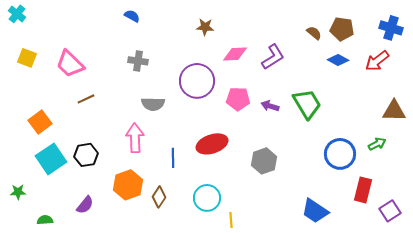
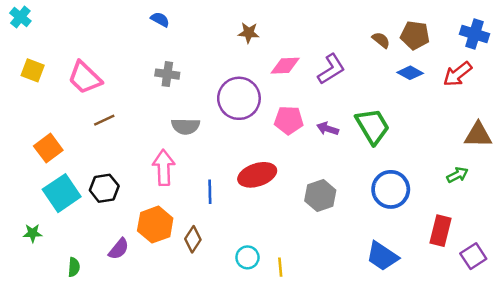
blue circle: (340, 154) -> (391, 189), moved
green star: (18, 192) -> (33, 233), moved
cyan circle: (207, 198) -> (247, 257), moved, size x0.7
purple semicircle: (85, 205) -> (119, 249), moved
green semicircle: (45, 220) -> (74, 267), moved, turned 98

